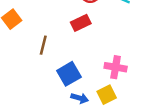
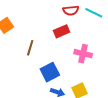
pink cross: (116, 67) -> (83, 54), moved

